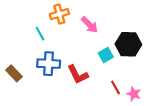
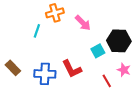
cyan line: (40, 33) -> (37, 31), turned 48
blue cross: (49, 64) -> (45, 74), moved
pink star: (134, 94) -> (124, 70), moved

